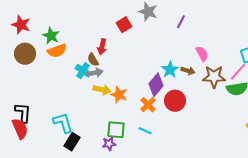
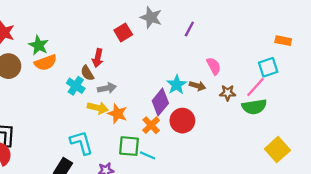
gray arrow: (95, 73) -> (107, 88), moved
brown star: (214, 77) -> (228, 93), size x0.6
cyan L-shape: (63, 123) -> (81, 143), moved
green square: (116, 130) -> (129, 146), moved

